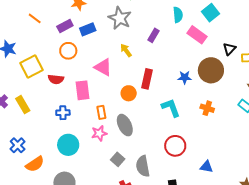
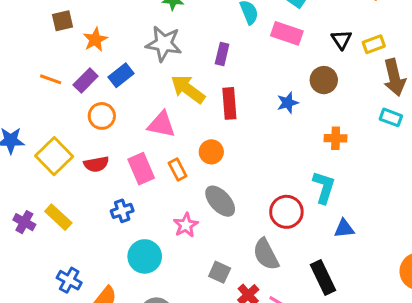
orange line: (35, 18) -> (51, 79), moved
yellow arrow: (126, 50) -> (188, 89), size x1.6
brown circle: (211, 70) -> (324, 80), size x0.7
red rectangle: (147, 79) -> (229, 103), moved
cyan L-shape: (171, 108) -> (324, 187), moved, turned 55
orange rectangle: (101, 112) -> (178, 169), moved
red circle: (175, 146) -> (286, 212), moved
gray square: (118, 159) -> (220, 272), moved
blue triangle: (206, 167) -> (344, 229), moved

